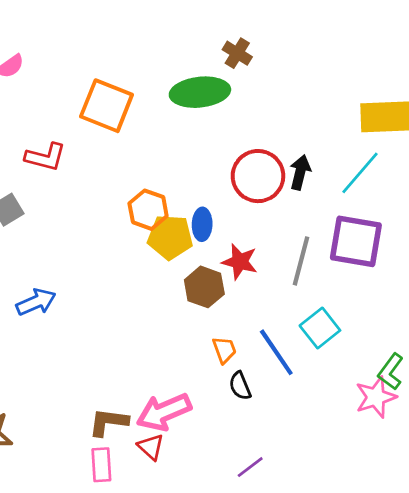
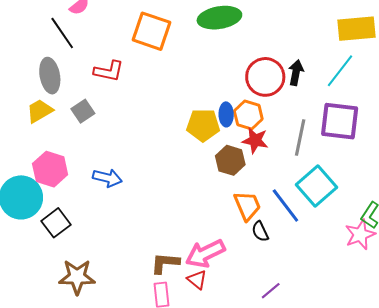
orange hexagon: (148, 210) -> (248, 115), moved
blue arrow: (36, 302) -> (107, 178), turned 40
cyan square: (320, 328) -> (317, 186), size x1.4
orange trapezoid: (224, 350) -> (247, 206), size x1.5

